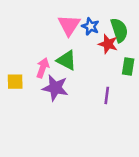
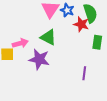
pink arrow: (43, 68) -> (20, 43), moved, turned 56
purple line: (107, 95) -> (84, 73), moved

